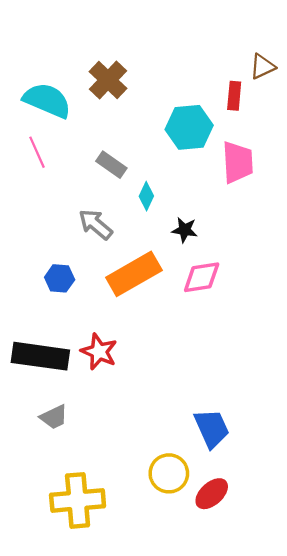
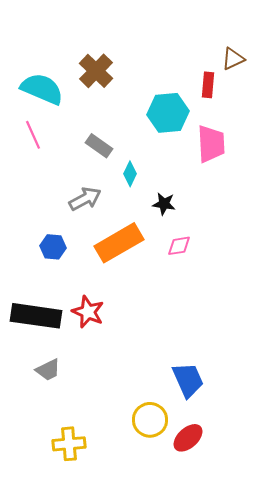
gray arrow: (96, 224) -> (85, 199), turned 112
pink diamond: (202, 277) -> (179, 246), size x0.7
yellow cross: (78, 500) -> (69, 444), size x0.7

